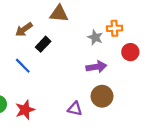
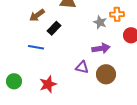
blue line: (23, 66) -> (36, 47), turned -35
purple triangle: (75, 109) -> (82, 67), moved
red star: (25, 110) -> (48, 84), moved

